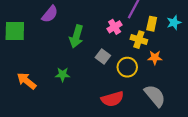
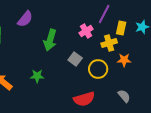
yellow cross: (139, 40) -> (109, 43), turned -35
gray semicircle: (155, 96) -> (124, 96), size x0.6

